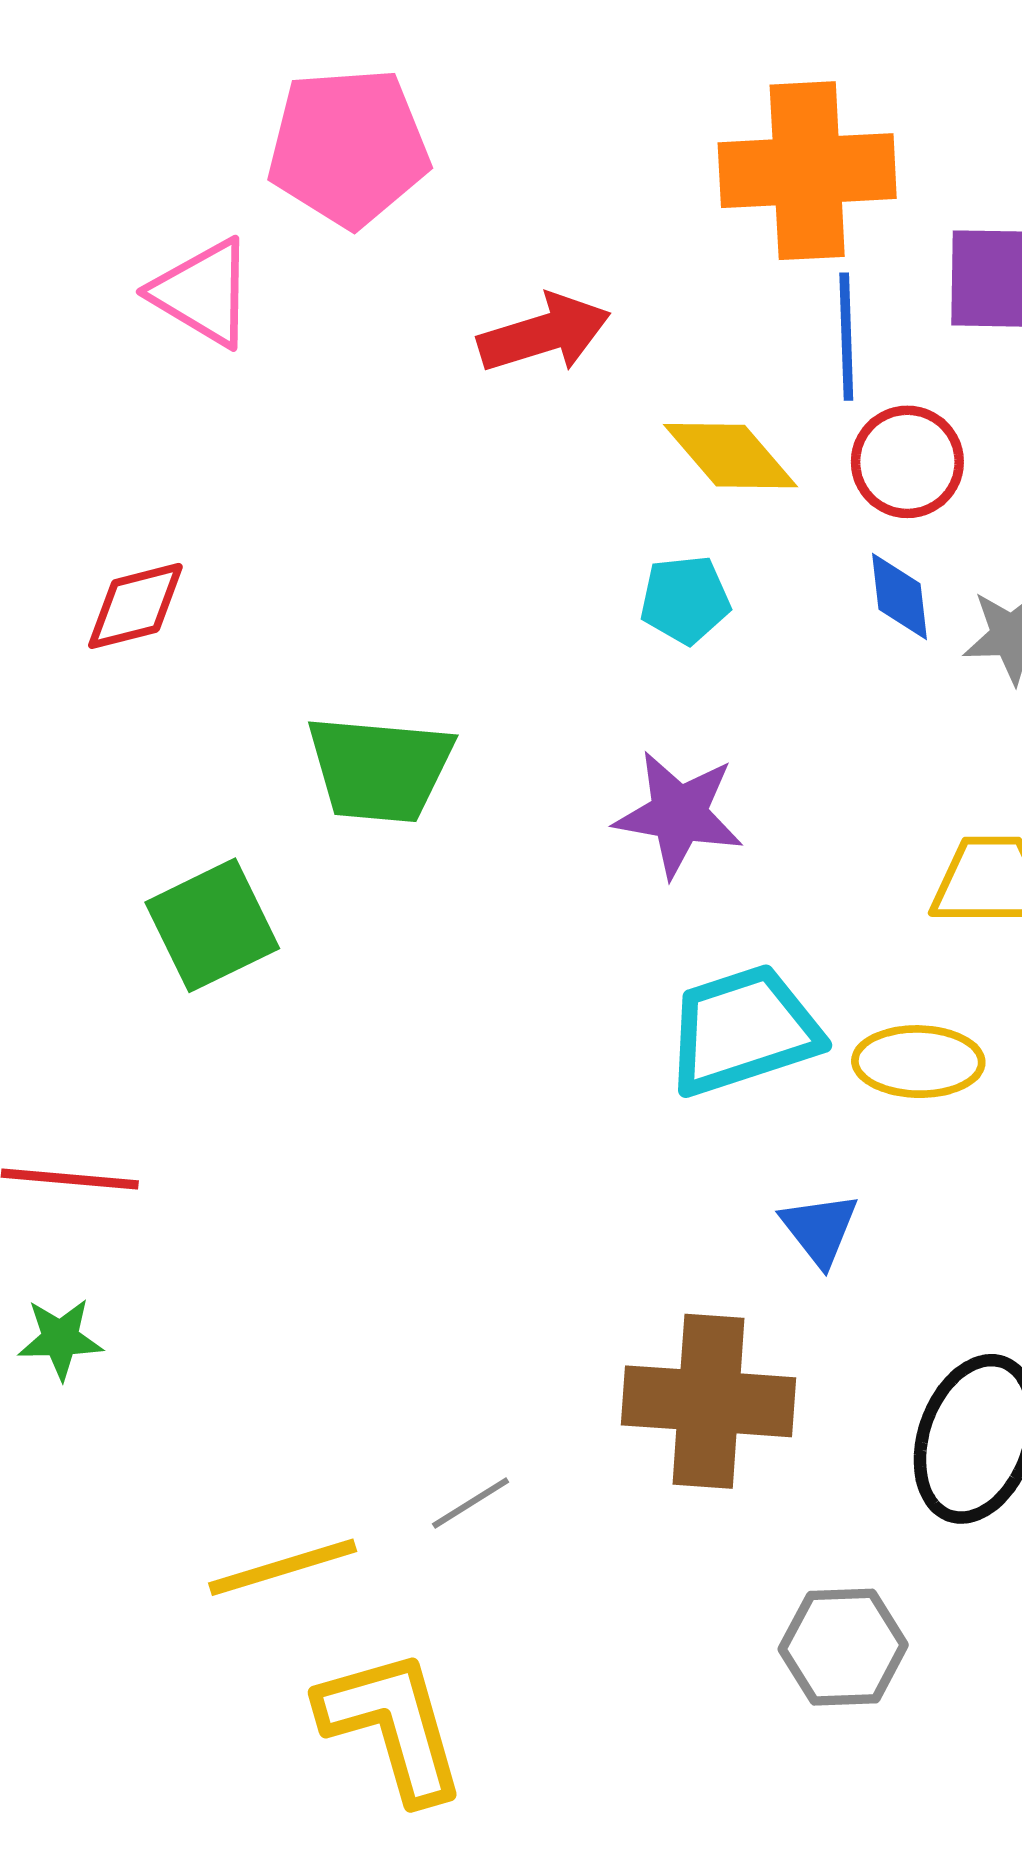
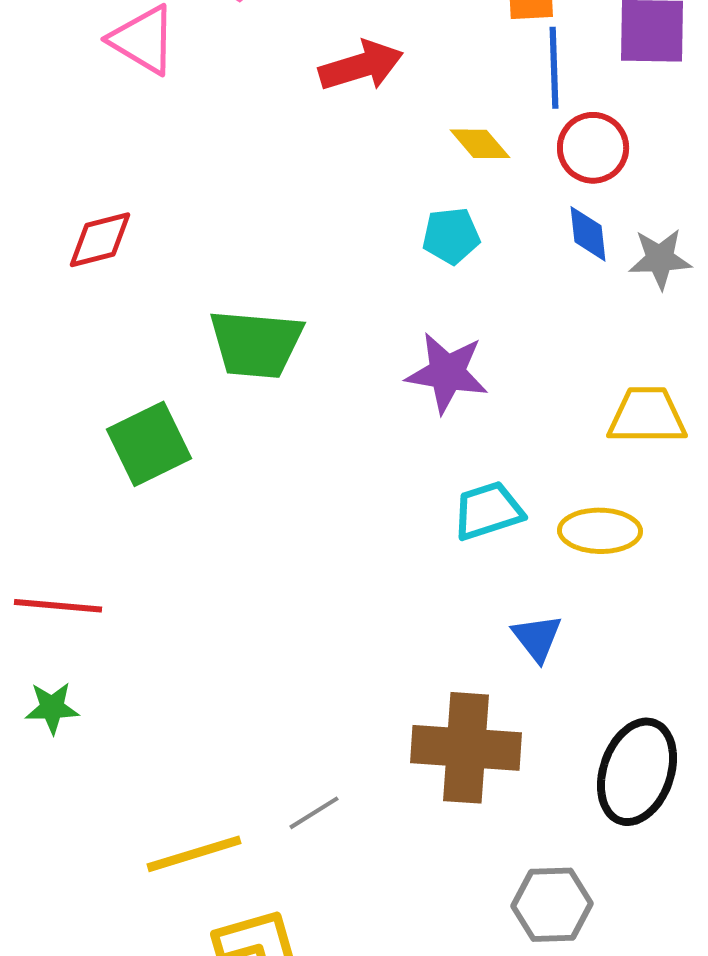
yellow diamond: (730, 456) -> (480, 144), size x0.7
cyan trapezoid: (743, 1030) -> (488, 511), size x0.7

